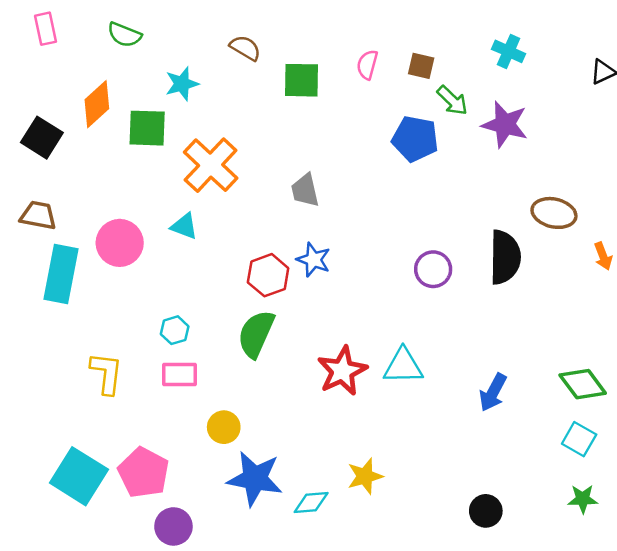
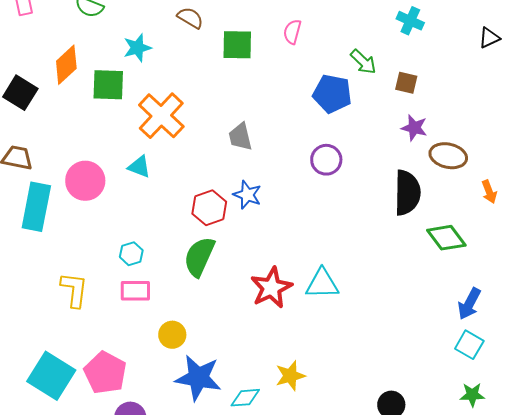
brown square: (421, 66) -> (406, 83), moved
purple star: (505, 124) -> (414, 128), moved, size x0.7
purple circle: (433, 269) -> (326, 160), moved
green diamond: (583, 384) -> (446, 238), moved
blue arrow: (493, 392) -> (469, 304), moved

